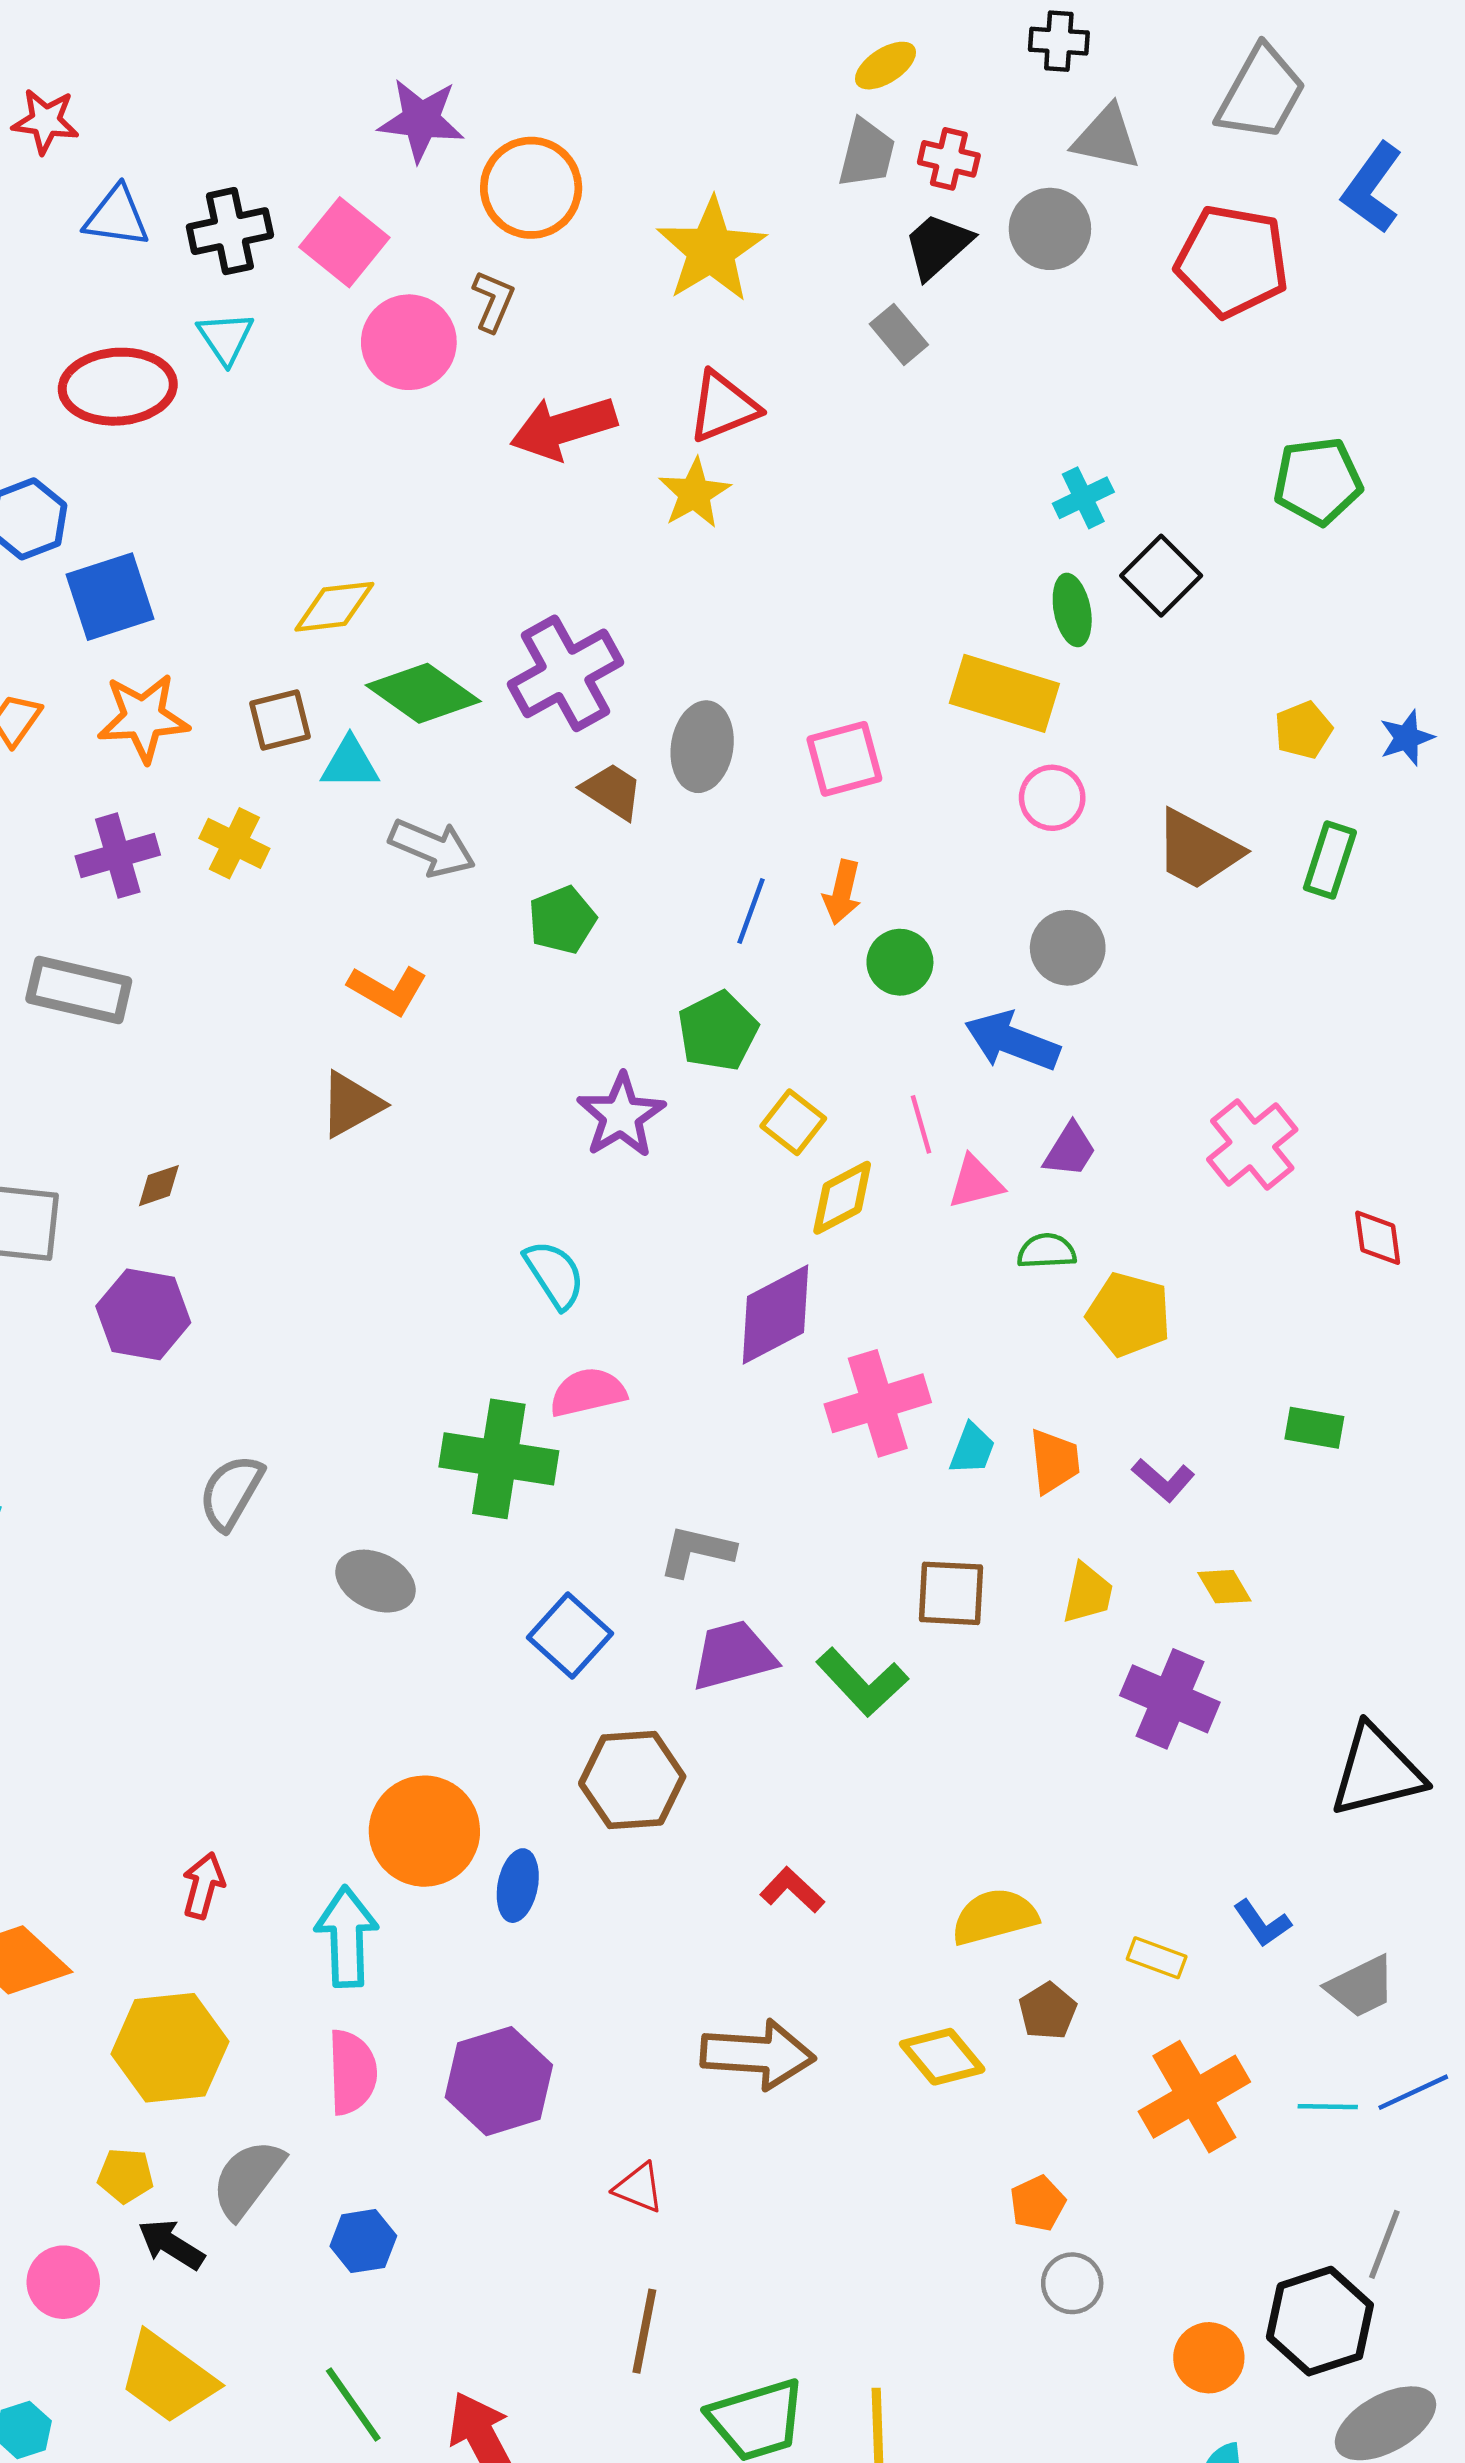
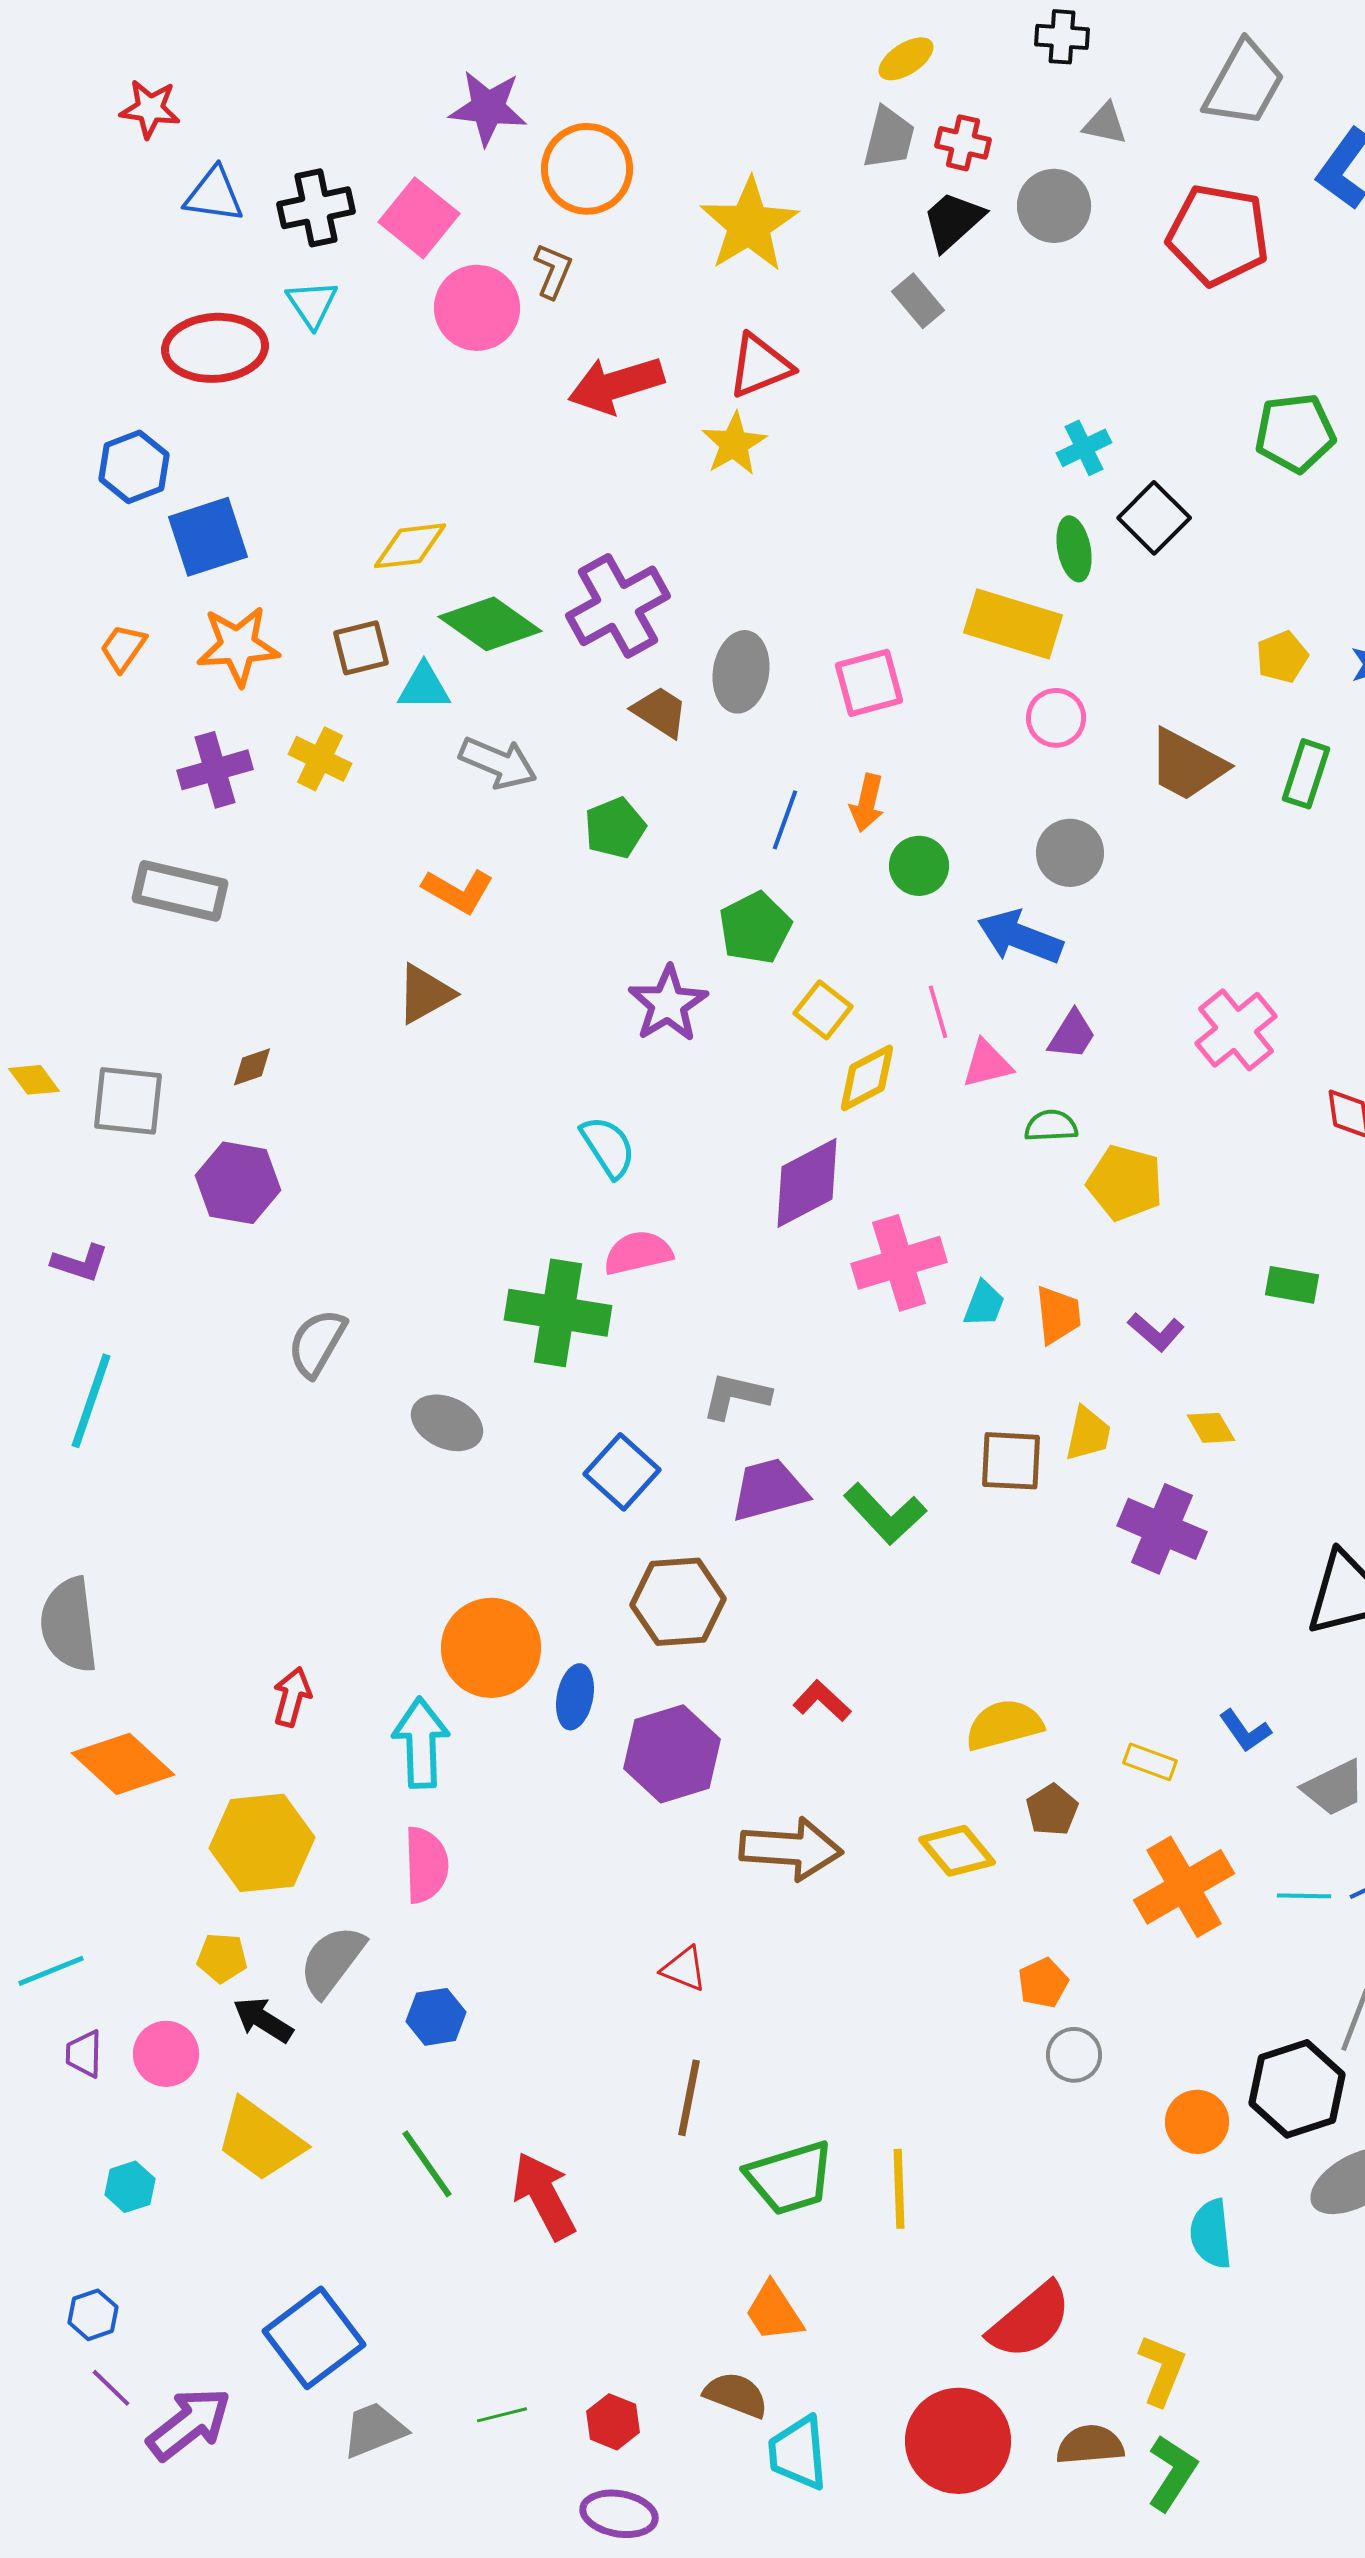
gray triangle: (1107, 138) -> (1105, 124), size x0.7
brown square: (951, 1593) -> (1011, 1461), moved
purple hexagon: (499, 2081) -> (672, 1754), moved

